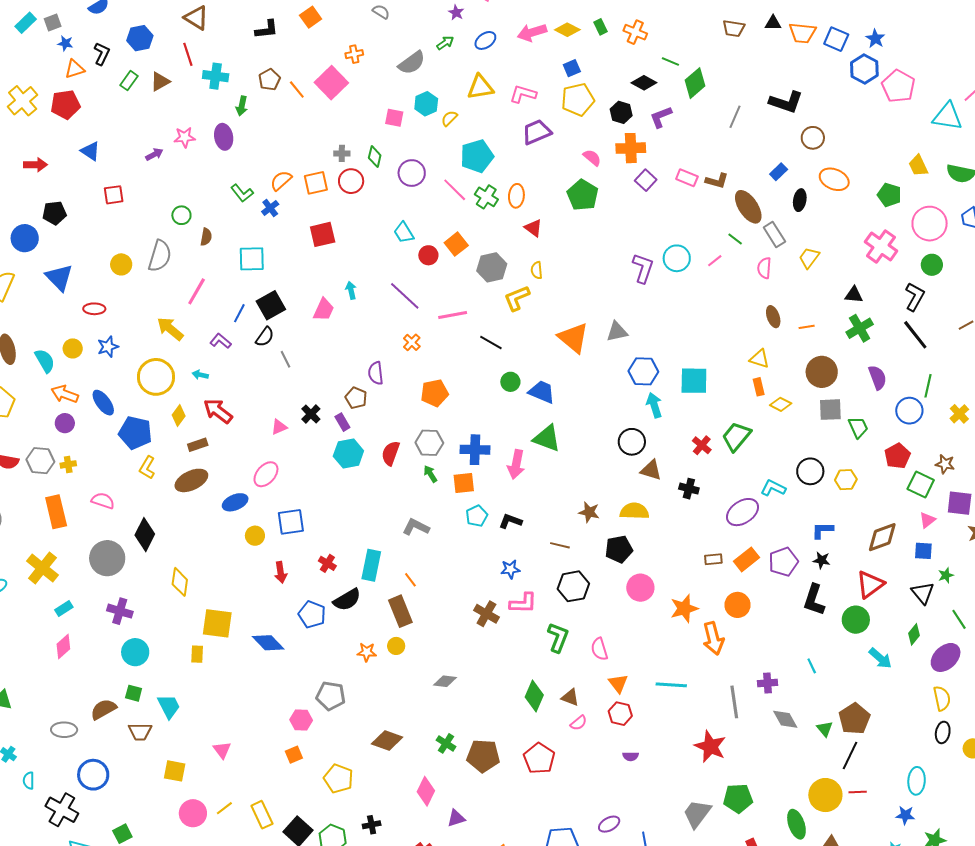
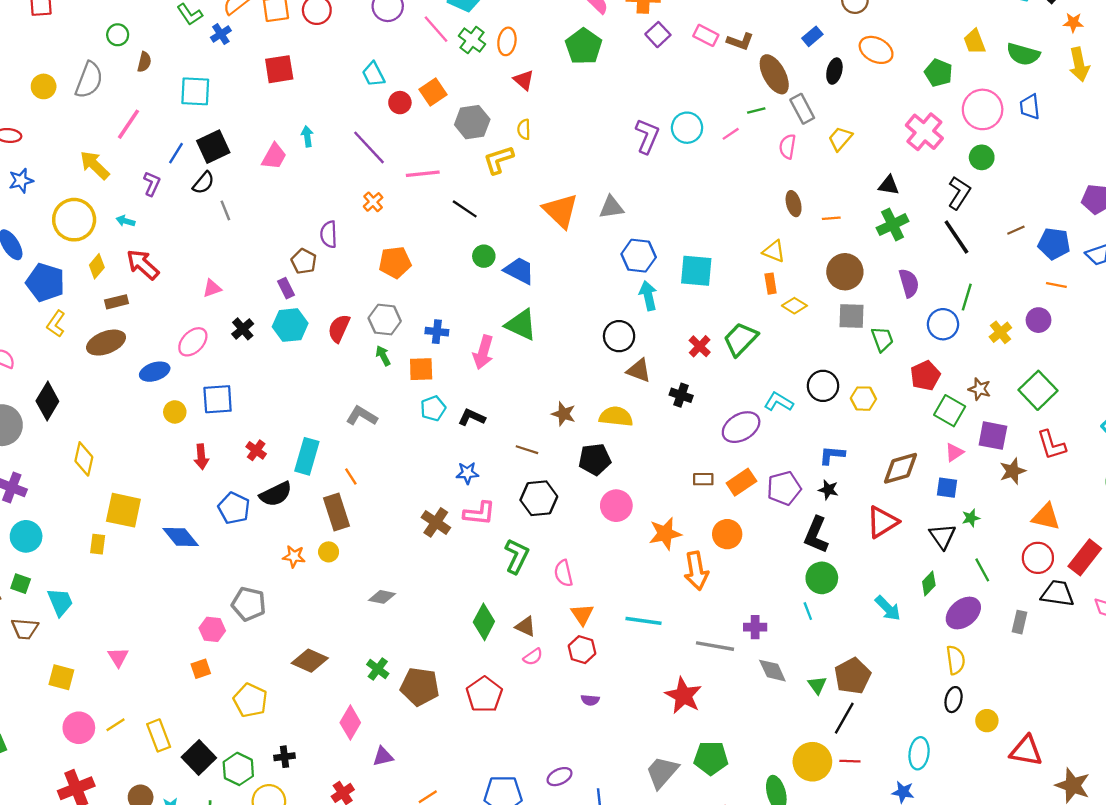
green line: (735, 239) -> (756, 110), turned -56
purple L-shape: (220, 341) -> (152, 184), turned 70
black cross: (311, 414) -> (243, 329), moved
blue cross: (475, 450) -> (437, 332), size x0.7
green circle: (856, 620) -> (822, 578), moved
gray line: (734, 702) -> (715, 646), turned -76

